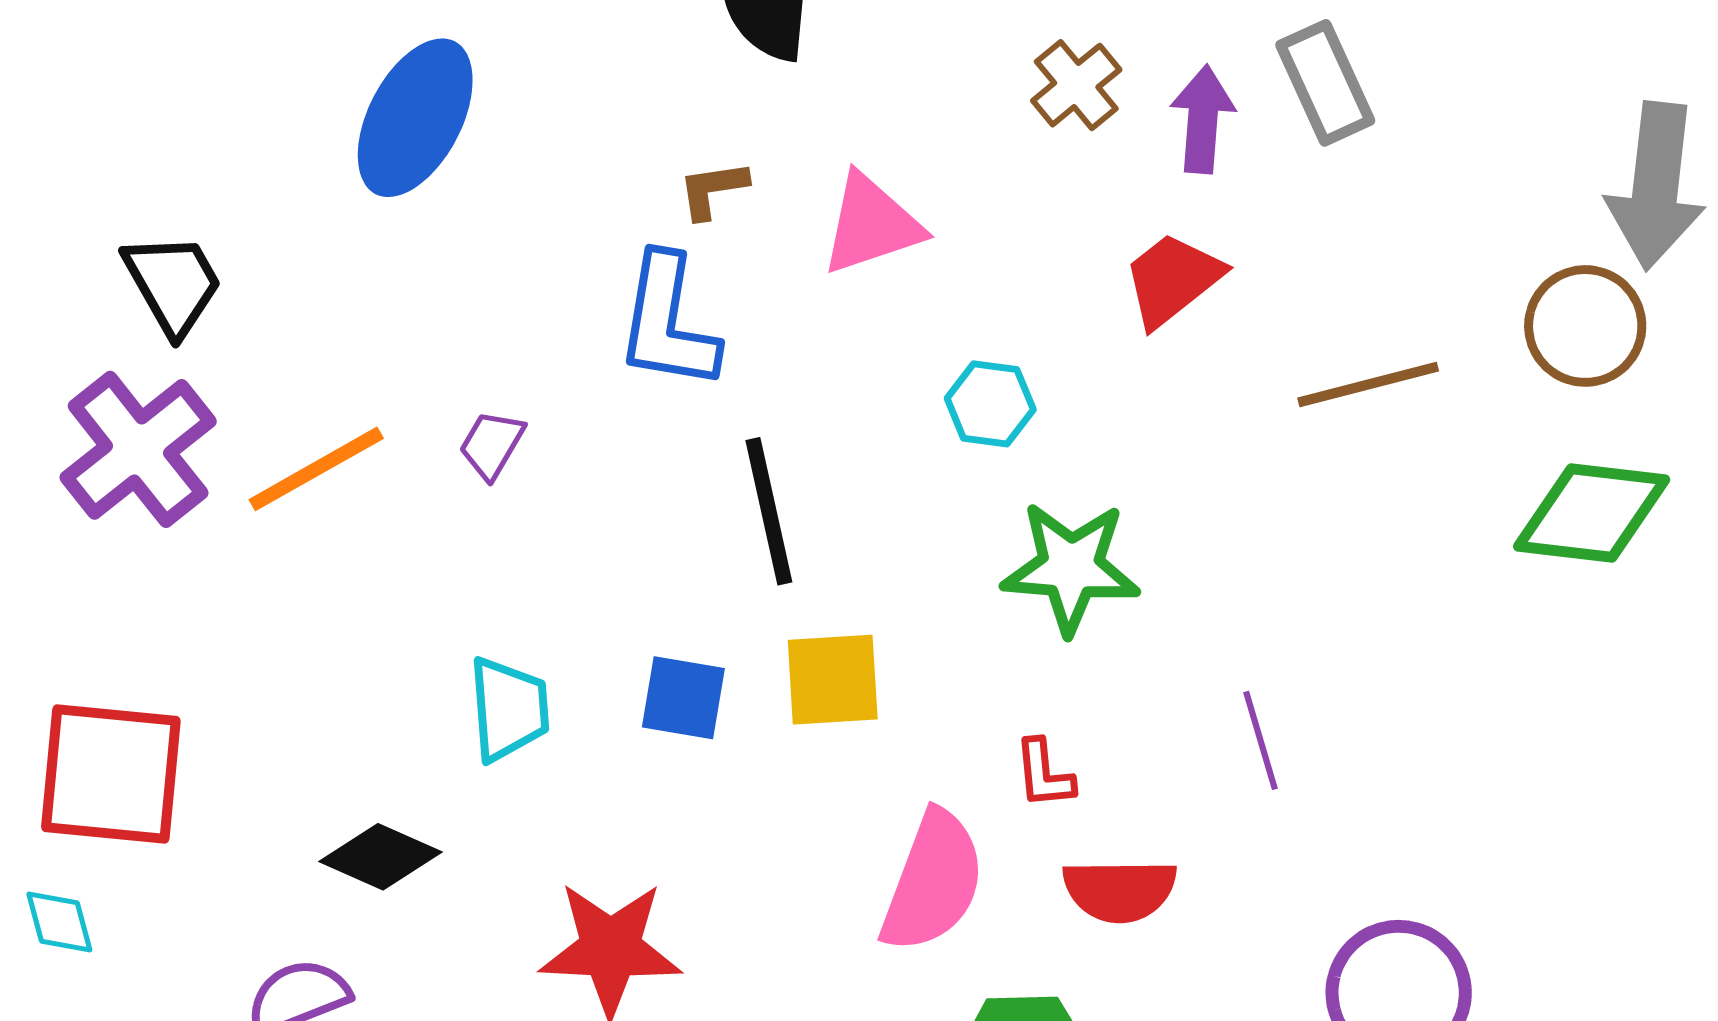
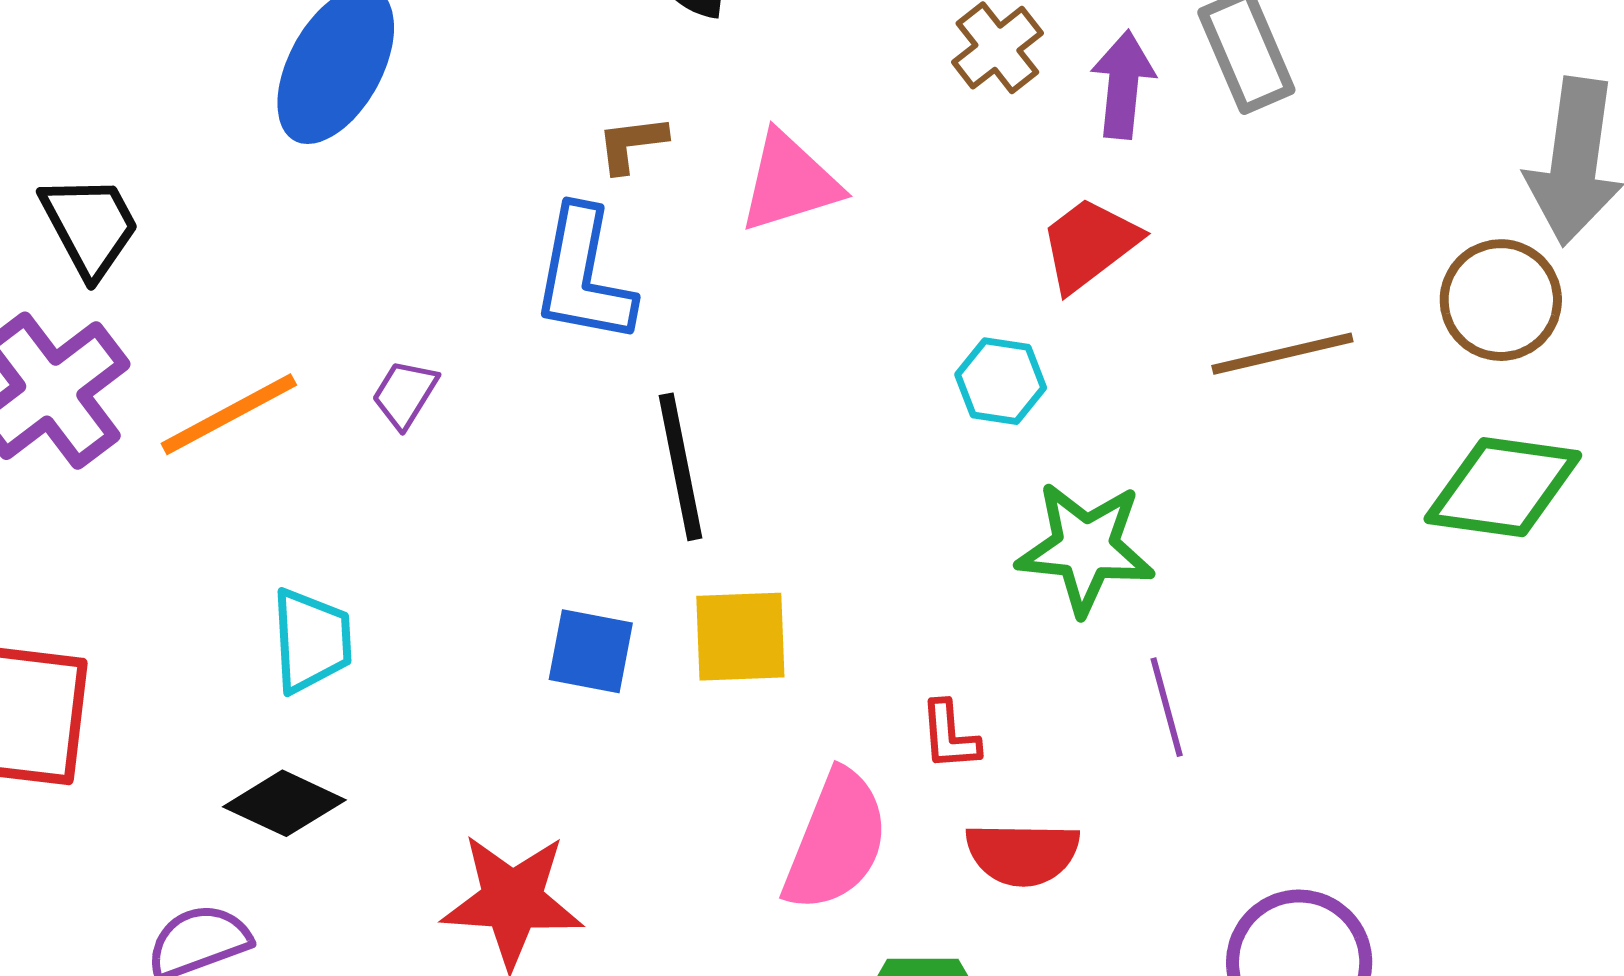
cyan hexagon: (990, 404) -> (1001, 381), moved
green star: (1071, 568) -> (1086, 548), moved
cyan trapezoid: (509, 709) -> (311, 641), moved

